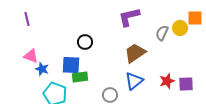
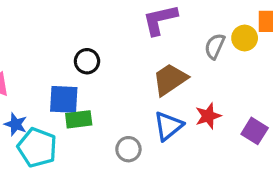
blue star: (42, 69) -> (16, 124), moved
red star: (167, 81) -> (208, 116), moved
purple square: (186, 84) -> (255, 131), turned 35

